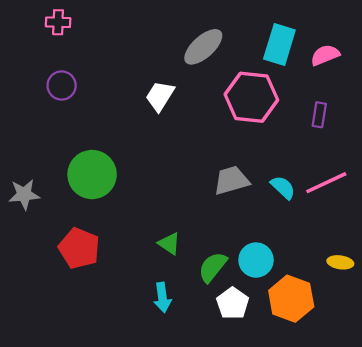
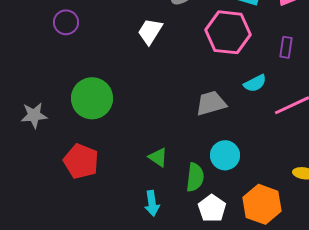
cyan semicircle: (283, 187) -> (255, 83), moved, turned 110
cyan circle: (256, 260) -> (225, 155), moved
green semicircle: (213, 267) -> (195, 177), turned 148

